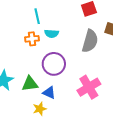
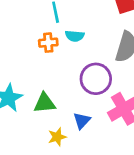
purple circle: (54, 64) -> (96, 79), moved
blue triangle: (49, 93) -> (82, 121), moved, turned 48

